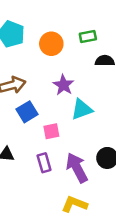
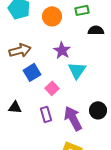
cyan triangle: (82, 109) -> (77, 70), turned -36
pink square: (51, 131) -> (52, 88), turned -32

